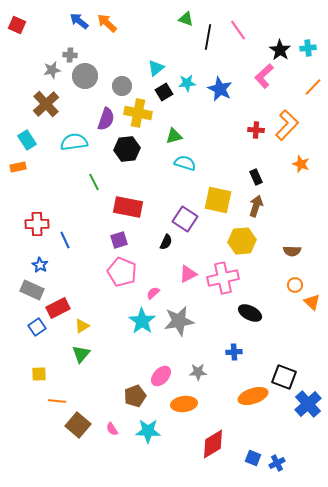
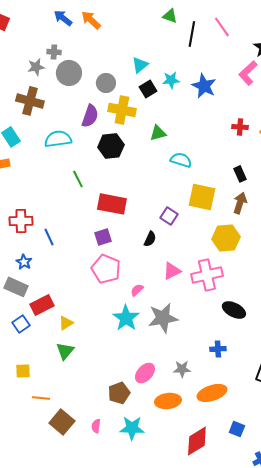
brown cross: (46, 104) -> (30, 101), turned -32
cyan semicircle: (185, 163) -> (181, 160), moved
purple square: (185, 219) -> (169, 216), size x0.7
orange ellipse: (253, 396) -> (212, 393), moved
pink semicircle: (112, 429) -> (96, 426), turned 40
blue square: (253, 458) -> (237, 429), moved

